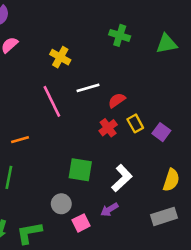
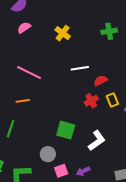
green cross: (120, 35) -> (109, 31), turned -35
yellow cross: (60, 57) -> (63, 33), moved
pink line: (52, 101) -> (29, 72), moved, turned -45
purple arrow: (109, 210) -> (83, 171), moved

